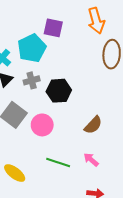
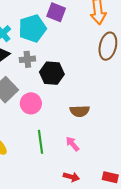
brown semicircle: (93, 125) -> (80, 111), turned 36
green line: (58, 163) -> (41, 142), turned 55

